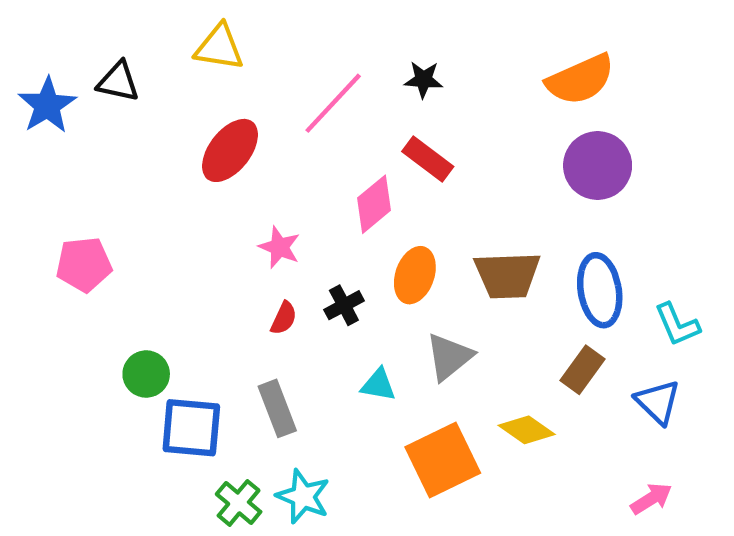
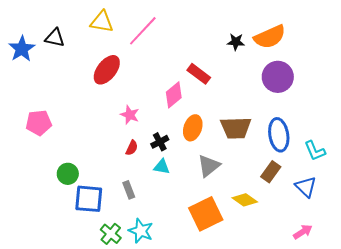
black star: (423, 80) -> (236, 42), moved
pink line: (333, 103) -> (143, 31), moved
cyan triangle: (378, 385) -> (162, 167), moved
gray rectangle: (277, 408) -> (129, 190), size x0.7

